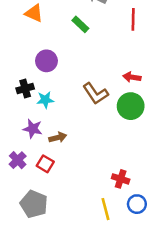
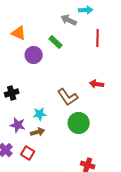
purple circle: (46, 61) -> (34, 55), moved
cyan star: (45, 100) -> (40, 114), moved
green circle: (131, 106) -> (79, 123), moved

